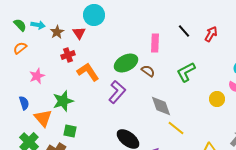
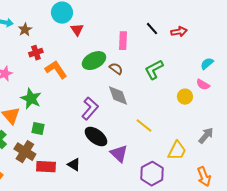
red triangle: (79, 33) -> (77, 30), moved
red arrow: (211, 34) -> (179, 32), turned 49
purple L-shape: (117, 92) -> (90, 109), moved
green star: (63, 101) -> (31, 99), turned -30
gray diamond: (161, 106) -> (118, 96), moved

